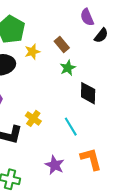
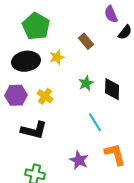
yellow star: (32, 52) -> (57, 57), moved
green star: (68, 68) -> (86, 83), moved
yellow cross: (33, 118) -> (45, 96), moved

